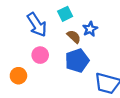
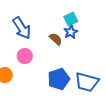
cyan square: (65, 14) -> (71, 19), moved
blue pentagon: (77, 61) -> (59, 79), moved

